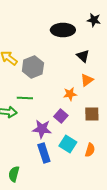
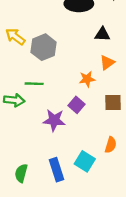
black triangle: (83, 56) -> (102, 34), turned -40
cyan square: (68, 144) -> (85, 161), moved
blue rectangle: (44, 153) -> (56, 170), moved

